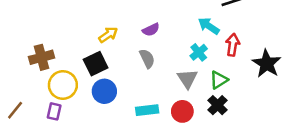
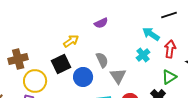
purple semicircle: (151, 30) -> (101, 23), moved
gray triangle: (187, 79) -> (118, 76), moved
green triangle: (219, 80) -> (169, 77), moved
blue circle: (104, 91) -> (83, 77), moved

